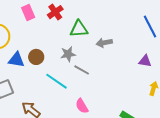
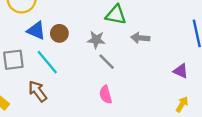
cyan line: (56, 81) -> (47, 62), moved
pink semicircle: (82, 106) -> (106, 95), moved

